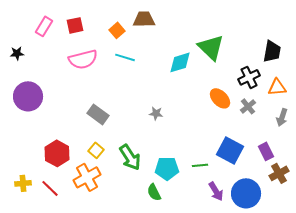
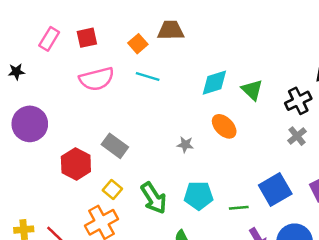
green triangle: (211, 47) -> (252, 90), moved, size x0.7
orange ellipse: (220, 98) -> (224, 126), moved
blue square: (230, 150) -> (275, 190), turned 32
red hexagon: (57, 153) -> (76, 164), moved
cyan pentagon: (167, 168) -> (199, 196), moved

